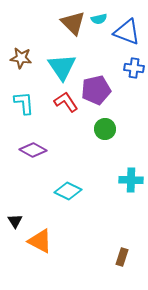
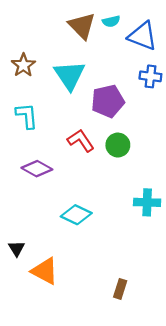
brown star: (21, 58) -> (23, 65), turned 30
red L-shape: (66, 102) -> (81, 141), moved
brown rectangle: (122, 257) -> (120, 289), moved

